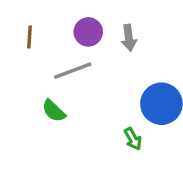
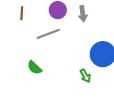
green semicircle: (54, 111) -> (34, 68), moved

